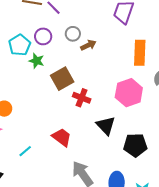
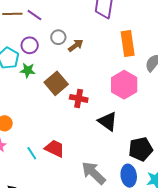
red trapezoid: (62, 137) -> (55, 148), moved
black pentagon: (135, 145) -> (141, 149), moved
cyan line: (25, 151) -> (32, 153), moved, turned -72

